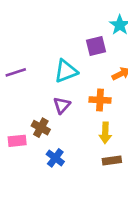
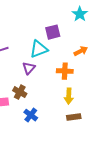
purple square: (96, 46) -> (53, 32), moved
purple triangle: (62, 105) -> (29, 68), moved

